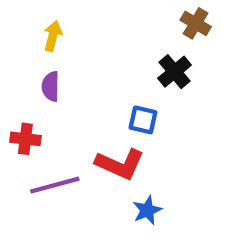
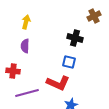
brown cross: (196, 23) -> (94, 16), turned 32
black cross: (175, 72) -> (75, 38), moved, turned -35

